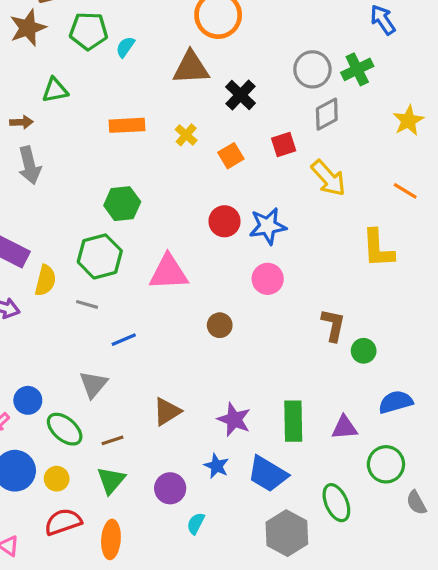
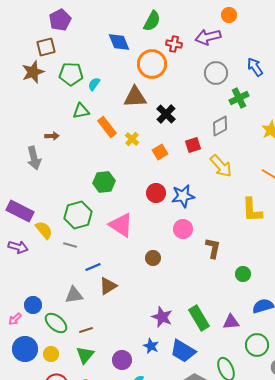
gray circle: (312, 69) -> (216, 73), moved
green triangle: (55, 90) -> (81, 111), moved
brown arrow: (21, 122) -> (52, 136), moved
orange rectangle: (127, 125) -> (107, 127), moved, turned 55
green hexagon: (122, 204) -> (104, 182), moved
pink triangle: (169, 272) -> (121, 225), turned 36
yellow semicircle: (45, 280) -> (44, 230), turned -54
brown L-shape: (333, 325) -> (213, 248), moved
gray triangle: (93, 384) -> (74, 295), turned 42
brown triangle: (167, 412) -> (108, 286), moved
green rectangle: (293, 421) -> (199, 318), turned -30

